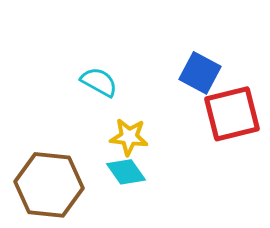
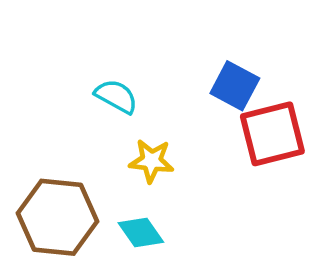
cyan diamond: (126, 172) -> (141, 233), moved

